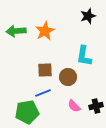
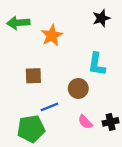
green arrow: (16, 31) -> (18, 23), moved
brown square: (45, 70) -> (33, 76), moved

